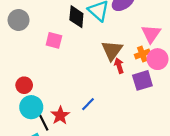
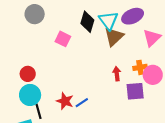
pink triangle: (151, 34) -> (152, 38), moved
brown triangle: (112, 50) -> (114, 37), moved
red star: (60, 115) -> (65, 101), moved, turned -30

